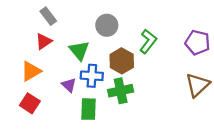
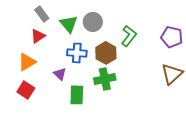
green triangle: (79, 51) -> (69, 24), moved
blue cross: (92, 76) -> (77, 53), moved

